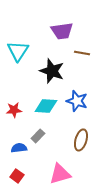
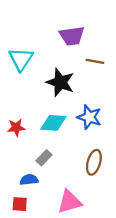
blue semicircle: (19, 148) -> (29, 180), moved
red square: (17, 176) -> (20, 204), turned -32

